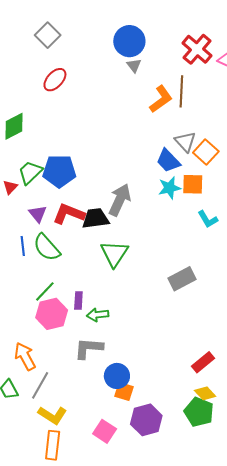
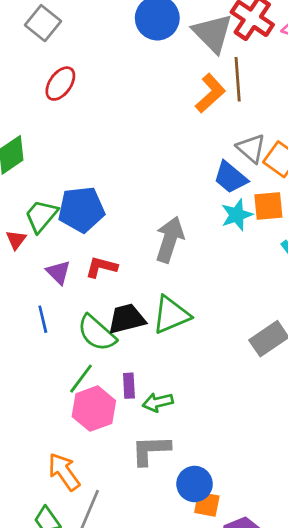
gray triangle: (134, 65) -> (213, 33), moved, size x2.0
red L-shape: (69, 214) -> (101, 267), size x0.7
black trapezoid: (96, 218) -> (127, 319), moved
green semicircle: (47, 247) -> (97, 333), moved
green triangle: (114, 254) -> (171, 315), turned 40

